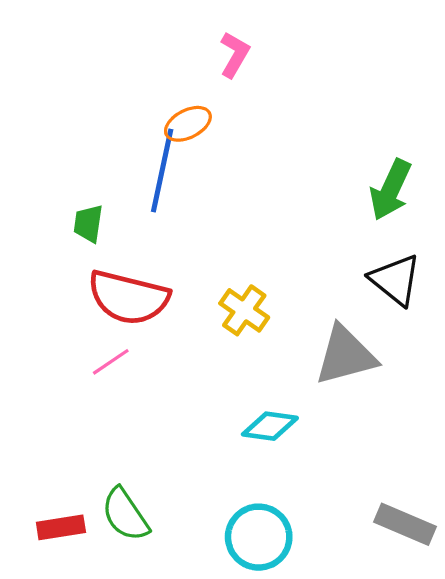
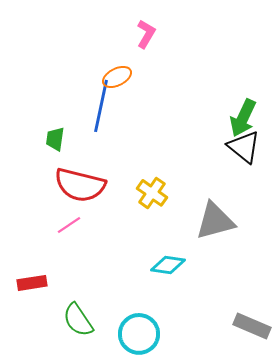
black triangle: (395, 280) -> (244, 147), moved
red rectangle: (61, 527) -> (32, 283), moved
cyan circle: (259, 537) -> (139, 334), moved

